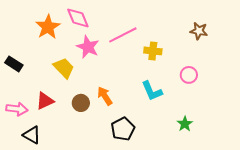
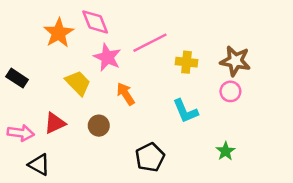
brown star: (199, 31) -> (235, 61), moved, size x1.4
orange arrow: (105, 96) -> (126, 94), moved

